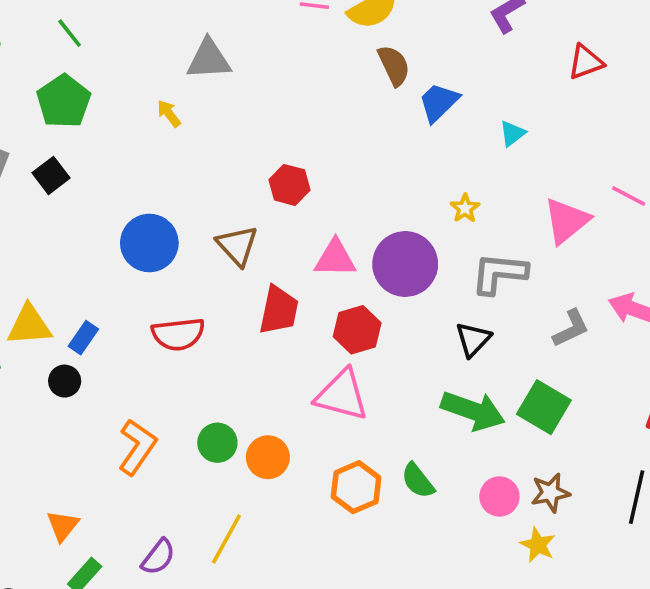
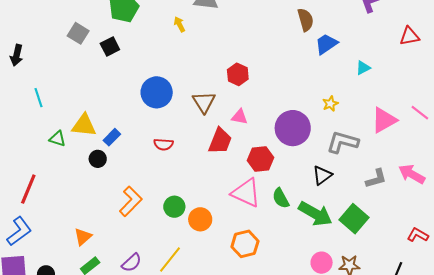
pink triangle: (335, 258) -> (240, 117), moved, size x0.7
red semicircle: (178, 334) -> (163, 144), size x0.7
green semicircle: (418, 481) -> (281, 198), moved

